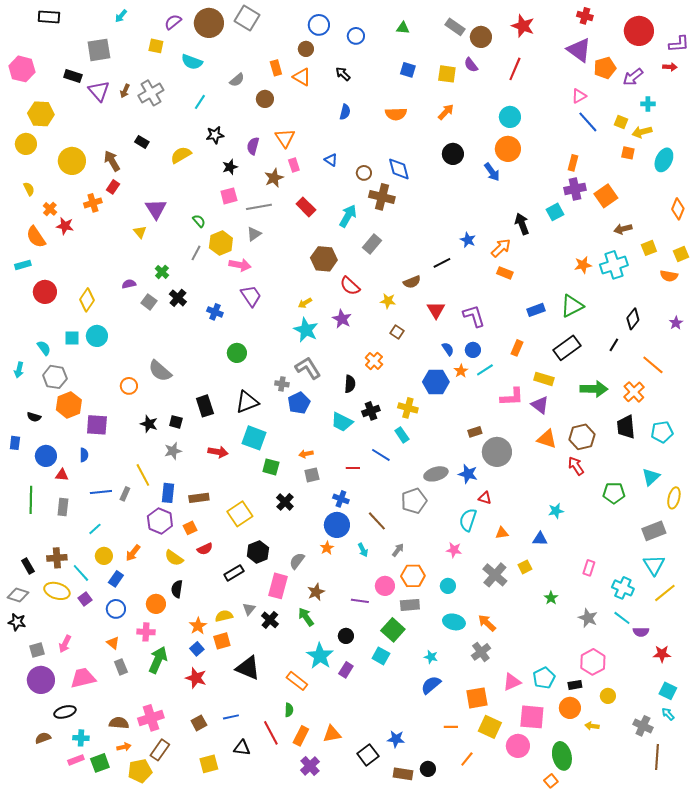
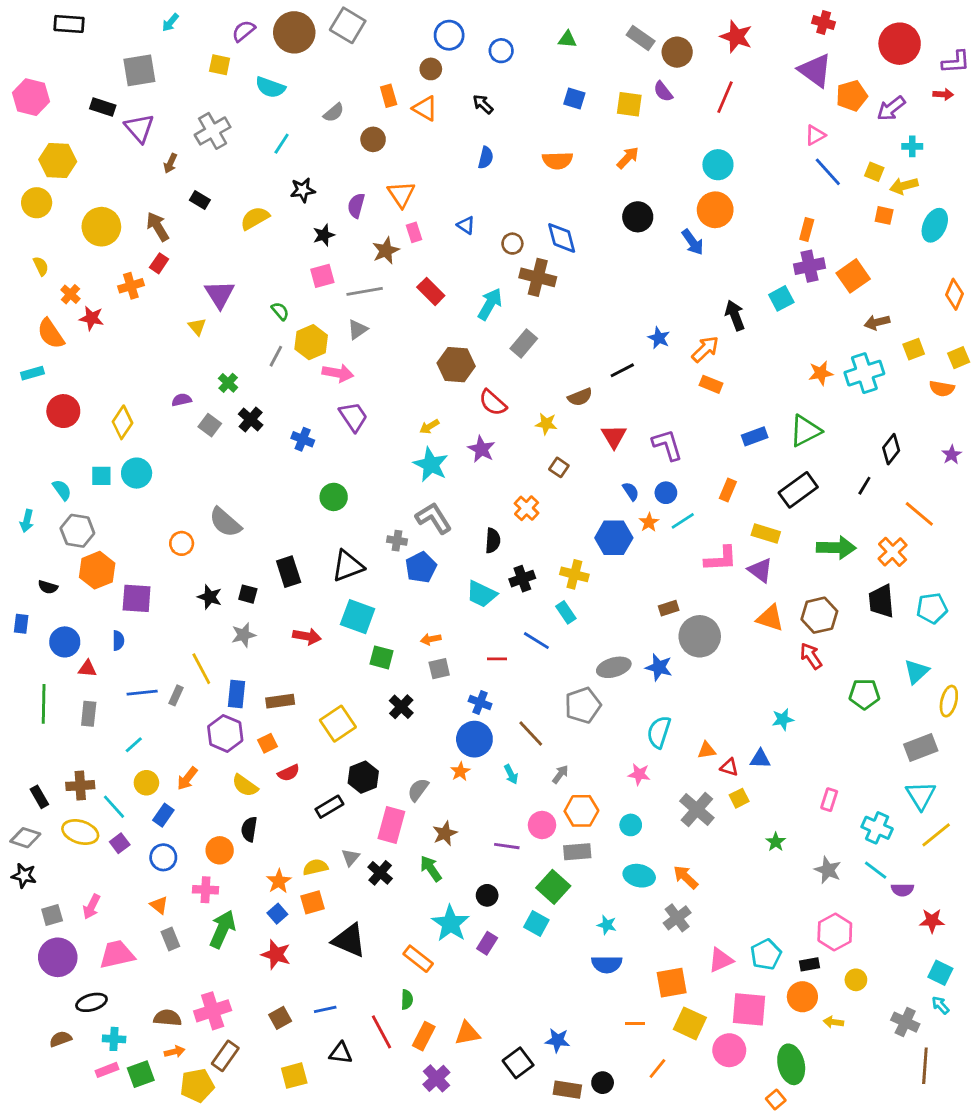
brown arrow: (125, 91) -> (170, 163), moved
red triangle: (485, 498) -> (729, 767), moved
blue semicircle: (431, 685) -> (607, 964), turned -140

